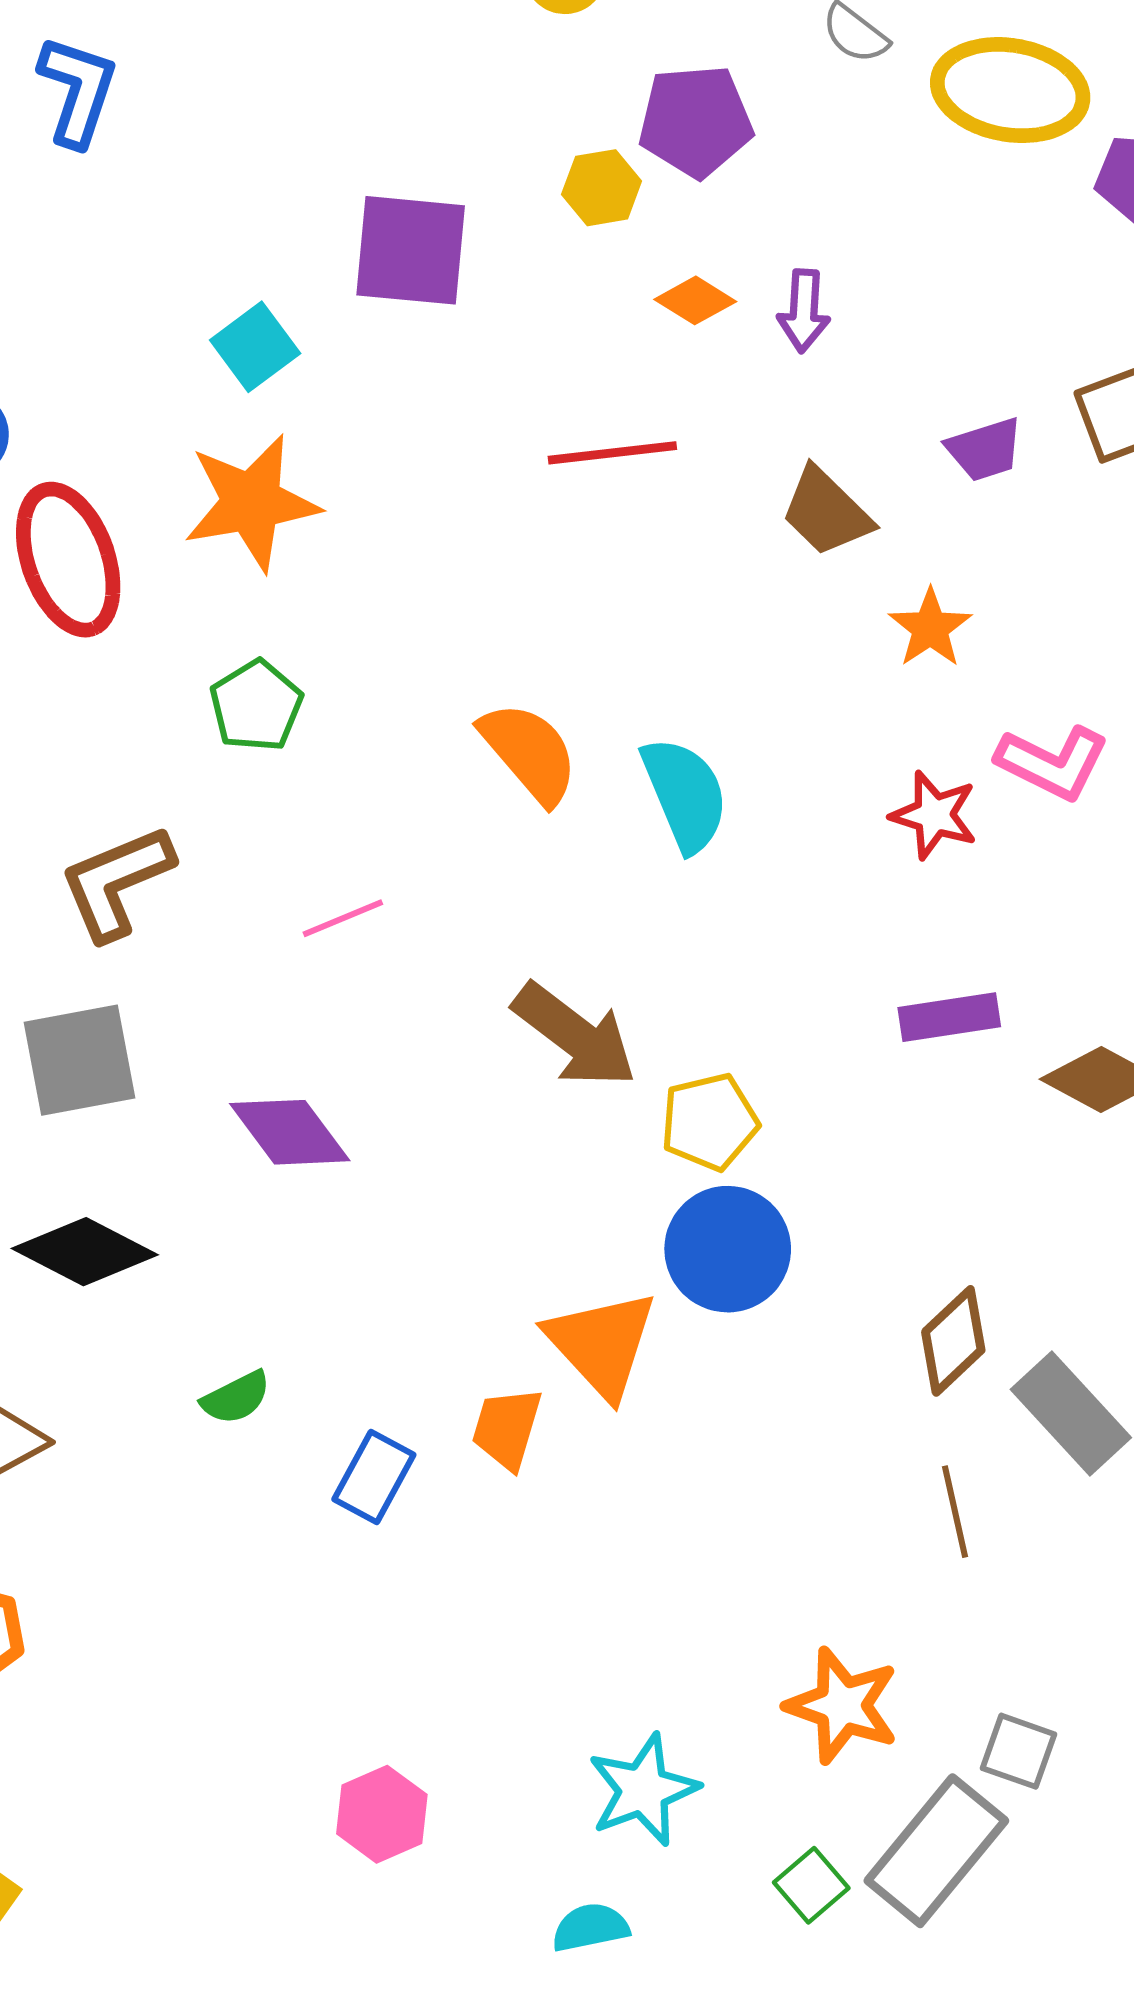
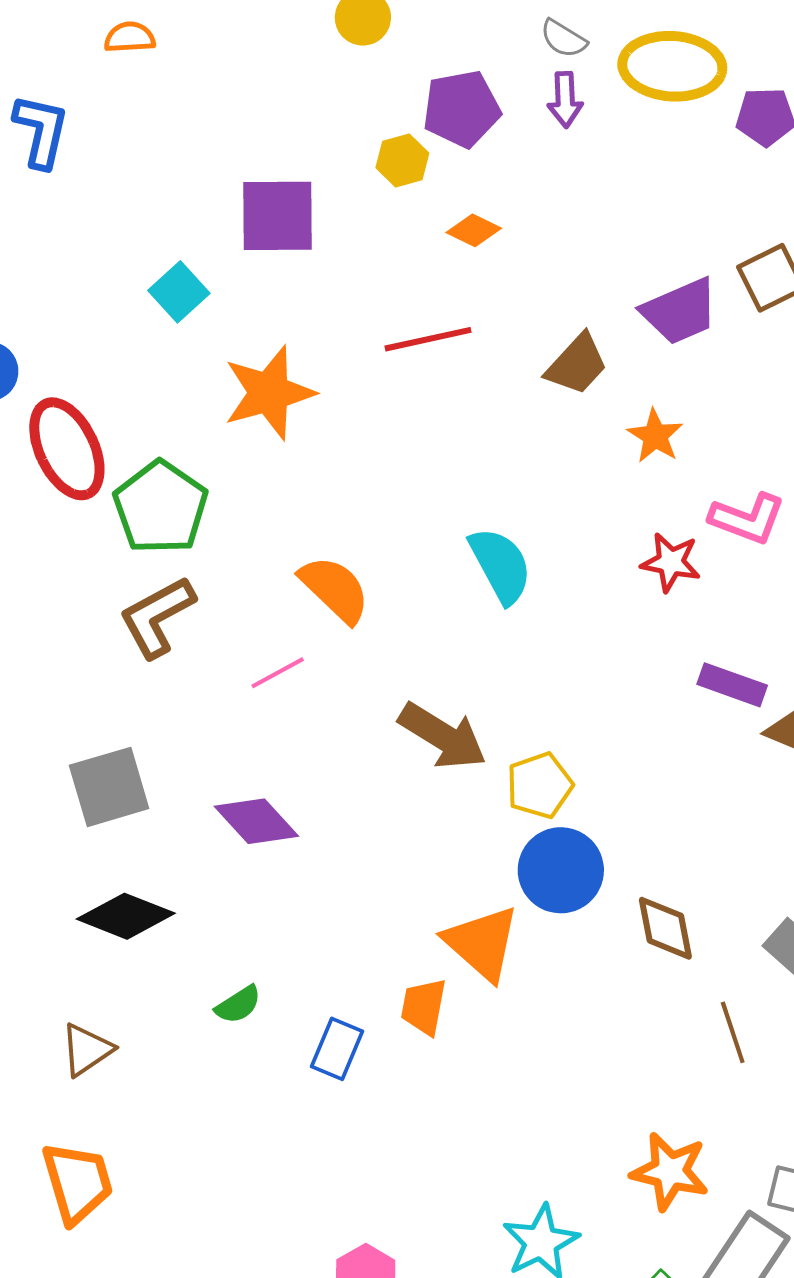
purple arrow: (804, 311) -> (565, 100), moved
purple trapezoid: (985, 449) -> (680, 311), size x1.5
orange star: (251, 503) -> (269, 393), moved
brown trapezoid: (826, 512) -> (577, 364), turned -86
green pentagon: (256, 706) -> (161, 507), moved, size x1.5
orange semicircle: (529, 752) -> (335, 589), moved
brown L-shape: (116, 882) -> (157, 617), moved
purple rectangle: (949, 1017) -> (732, 685), moved, turned 34
brown diamond: (953, 1341) -> (665, 928), moved, turned -52

